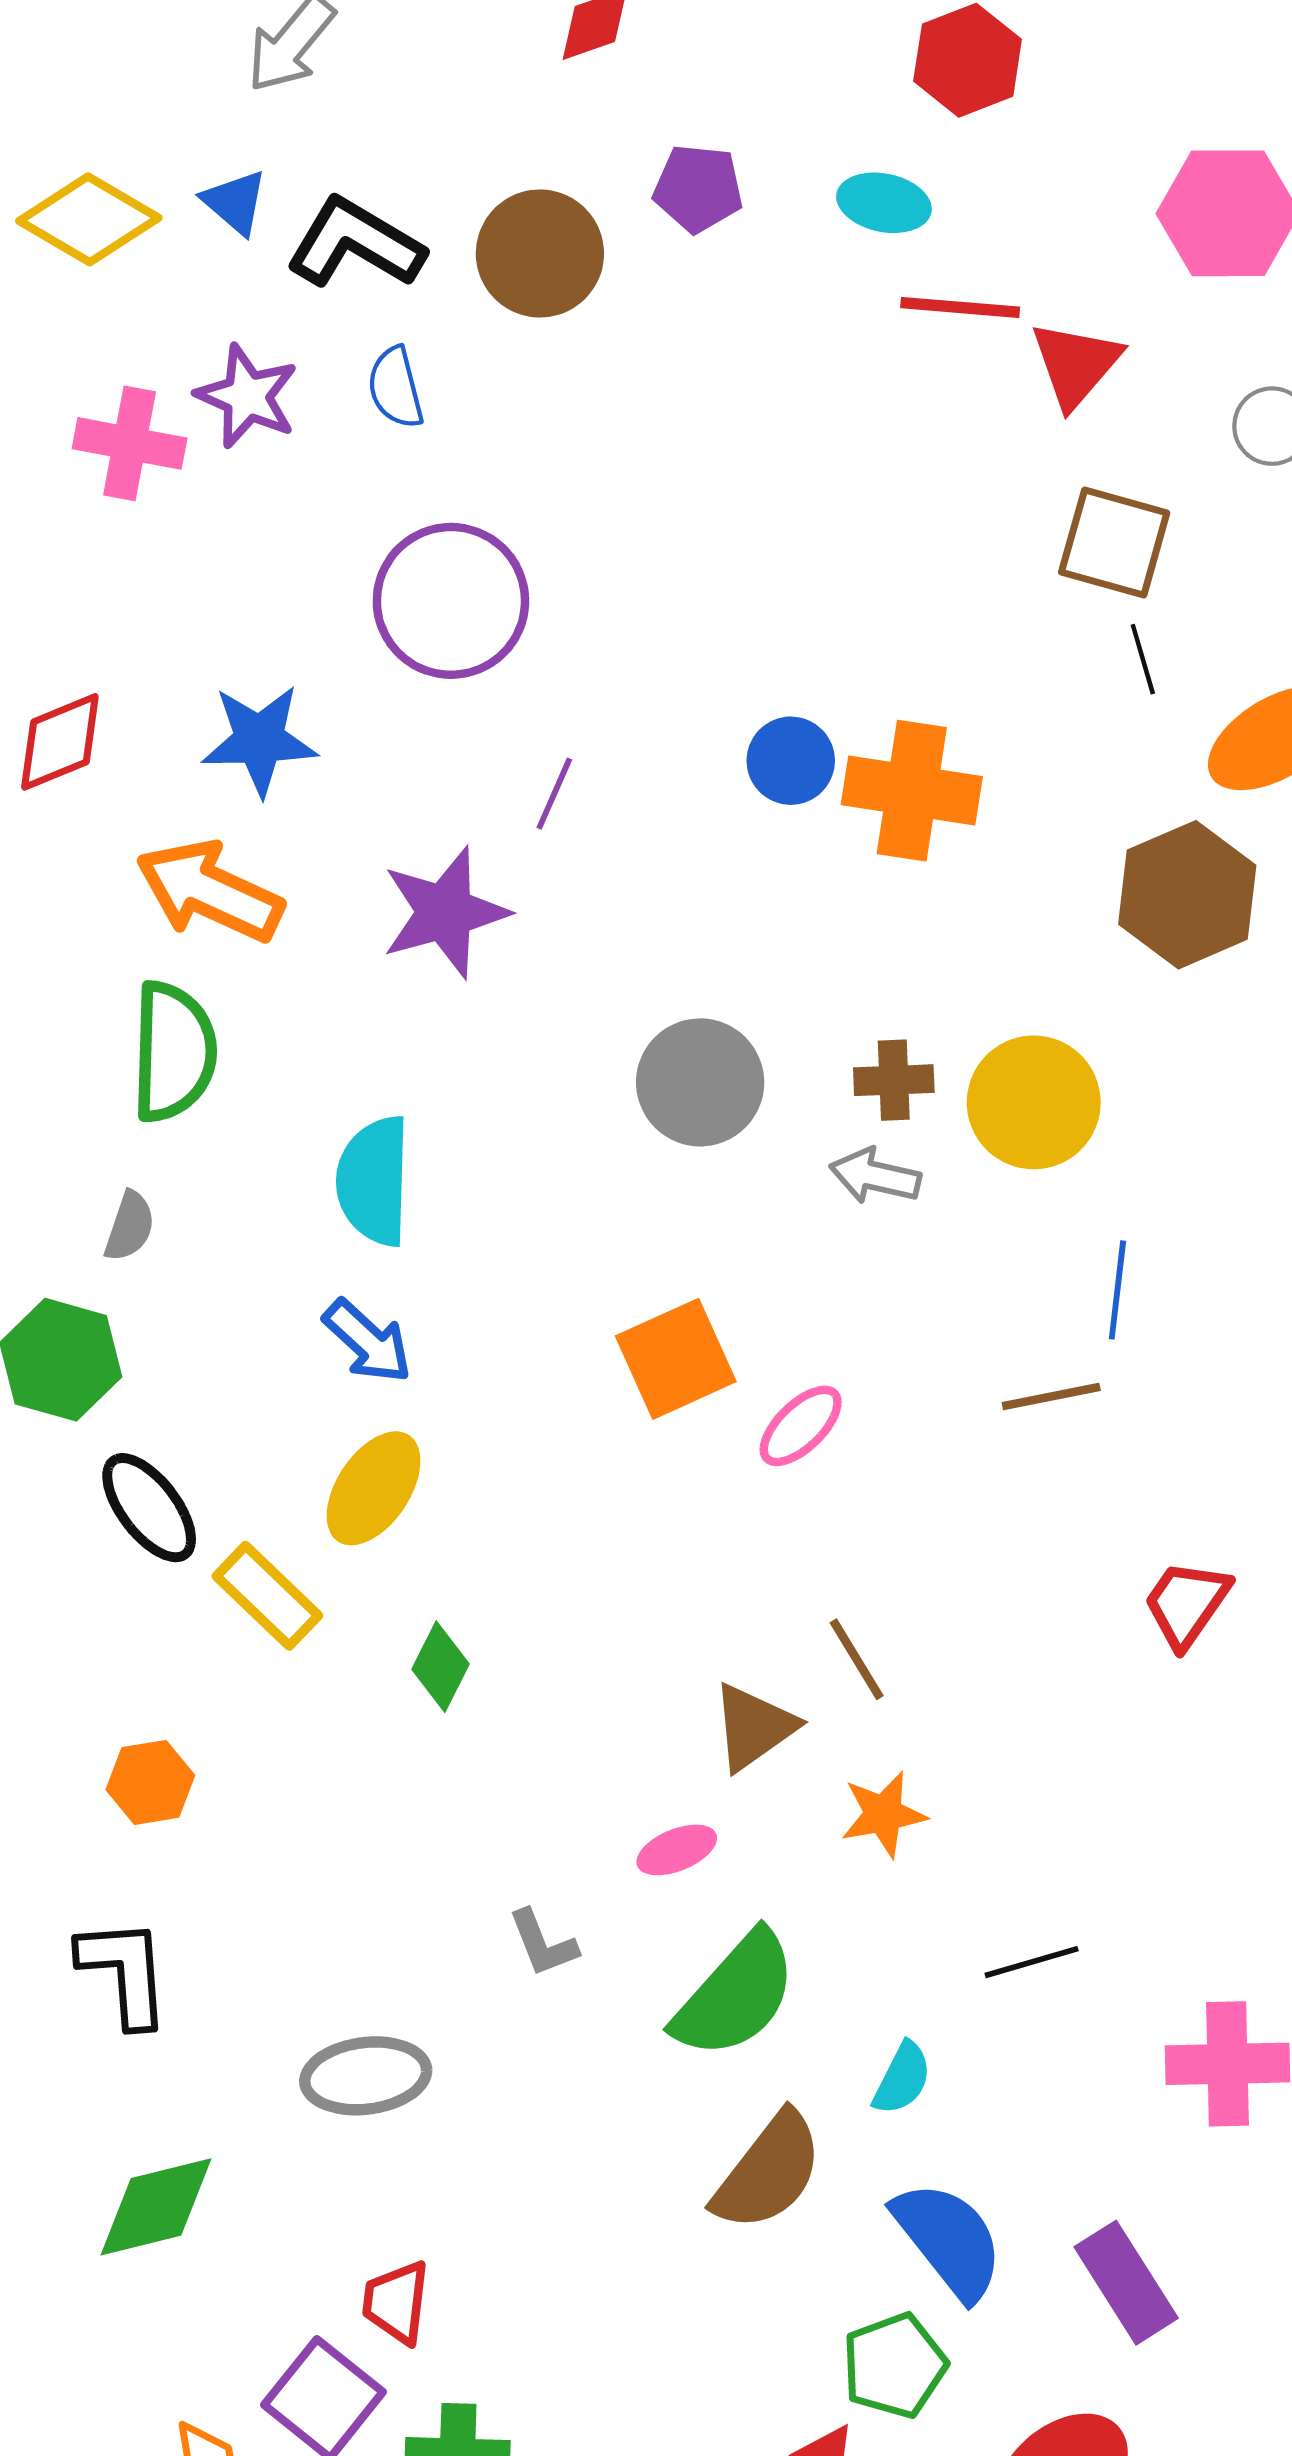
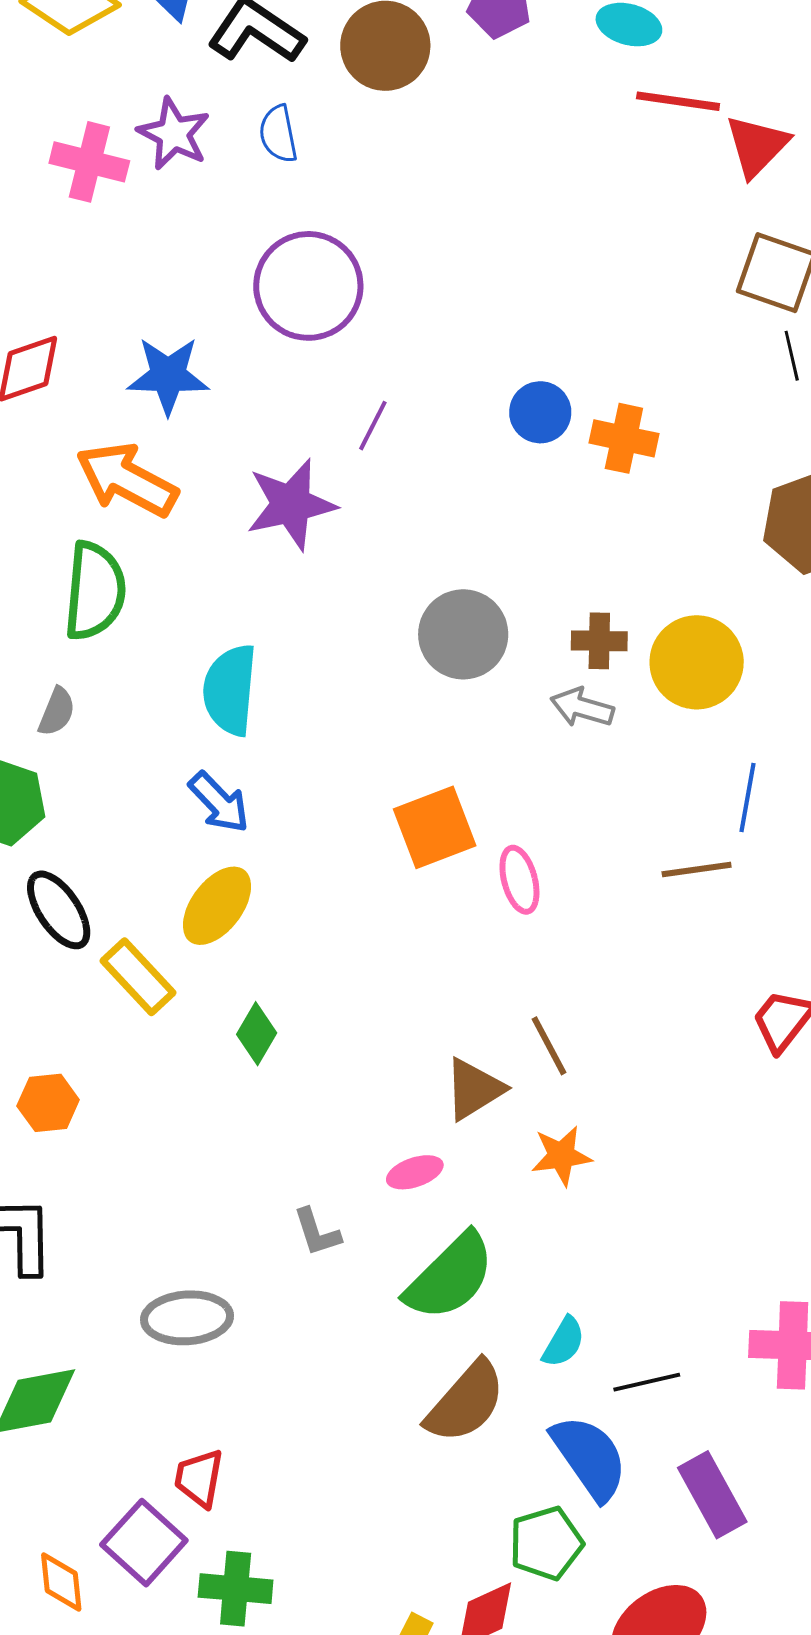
orange cross: (912, 791) -> (624, 438), size x0.7
pink ellipse: (801, 1426) -> (519, 880), turned -64
black line: (1032, 1962) -> (647, 1382), moved

